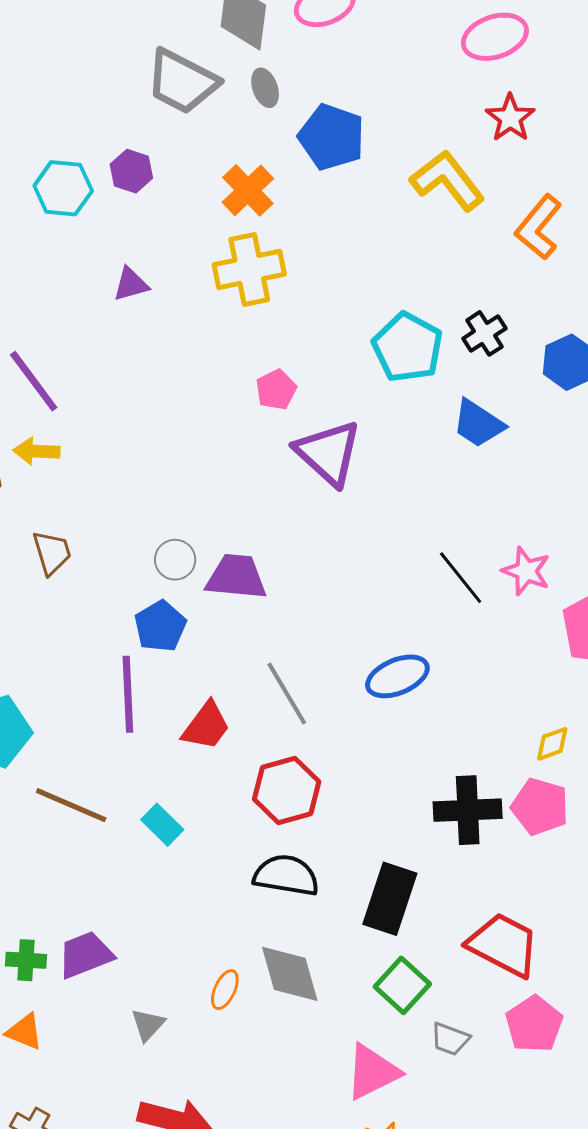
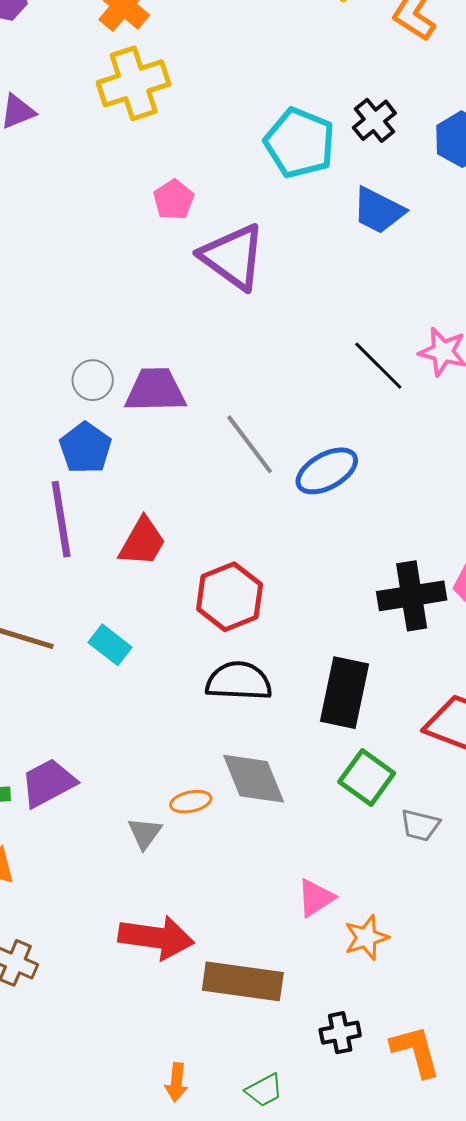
gray line: (287, 693) -> (250, 444), moved
orange ellipse: (225, 990) -> (191, 802), turned 60
gray triangle: (148, 1025) -> (145, 833), moved
pink triangle: (372, 1072) -> (316, 898), moved, size x0.7

